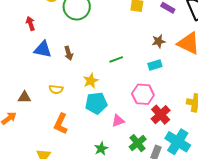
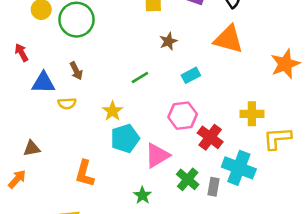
brown star: (159, 41) -> (168, 41), moved
brown arrow: (69, 53) -> (76, 71), moved
yellow semicircle: (56, 89) -> (67, 103), moved
pink triangle: (118, 121) -> (157, 155), size x1.5

